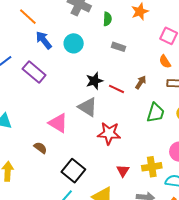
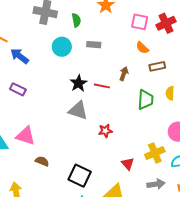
cyan circle: (74, 43) -> (62, 47), moved
purple rectangle: (34, 72) -> (18, 89), size x0.7
pink triangle: (58, 123) -> (25, 136), moved
red star: (109, 133) -> (105, 131), size x0.6

